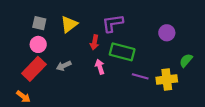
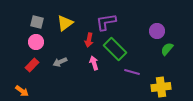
green rectangle: (122, 52) -> (115, 49), turned 30
green semicircle: (186, 60) -> (167, 49), moved
red rectangle: (34, 69) -> (32, 65), size x0.6
yellow cross: (167, 80) -> (161, 87), moved

